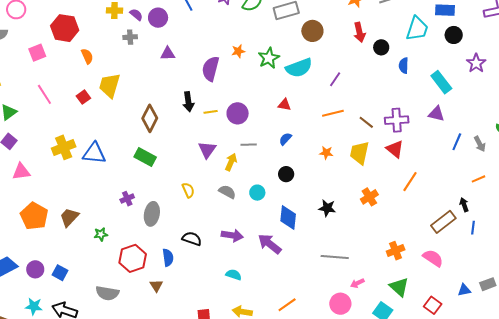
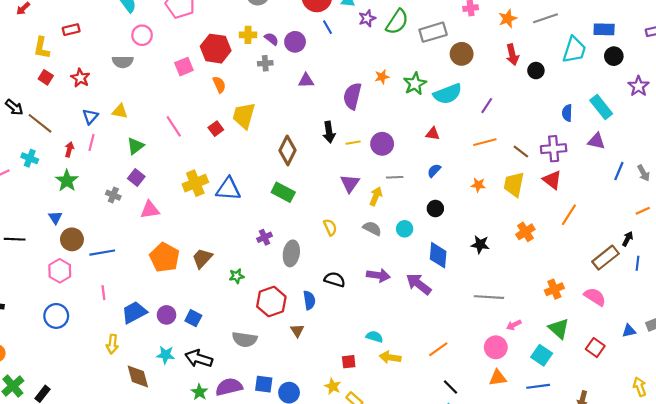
red hexagon: (65, 28) -> (216, 49), moved
pink square: (37, 53) -> (184, 67), moved
blue semicircle: (404, 66) -> (567, 113), moved
black arrow: (464, 205) -> (628, 239), turned 48
cyan semicircle: (234, 275) -> (374, 337), moved

